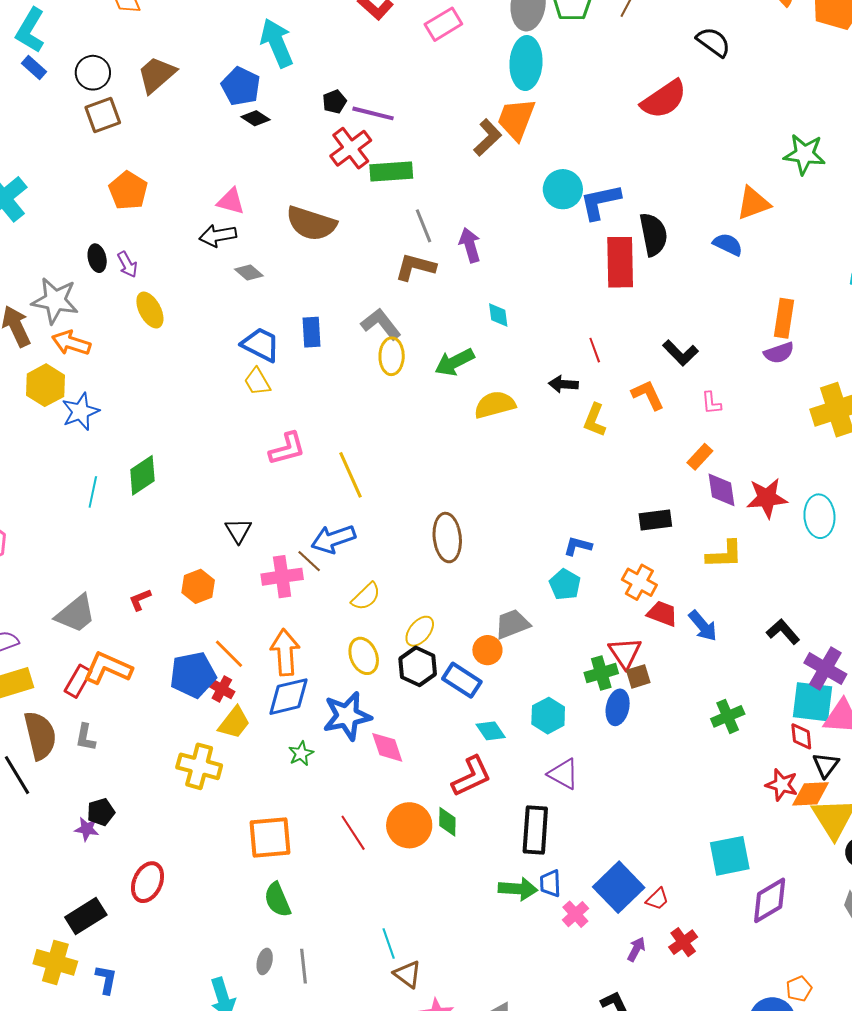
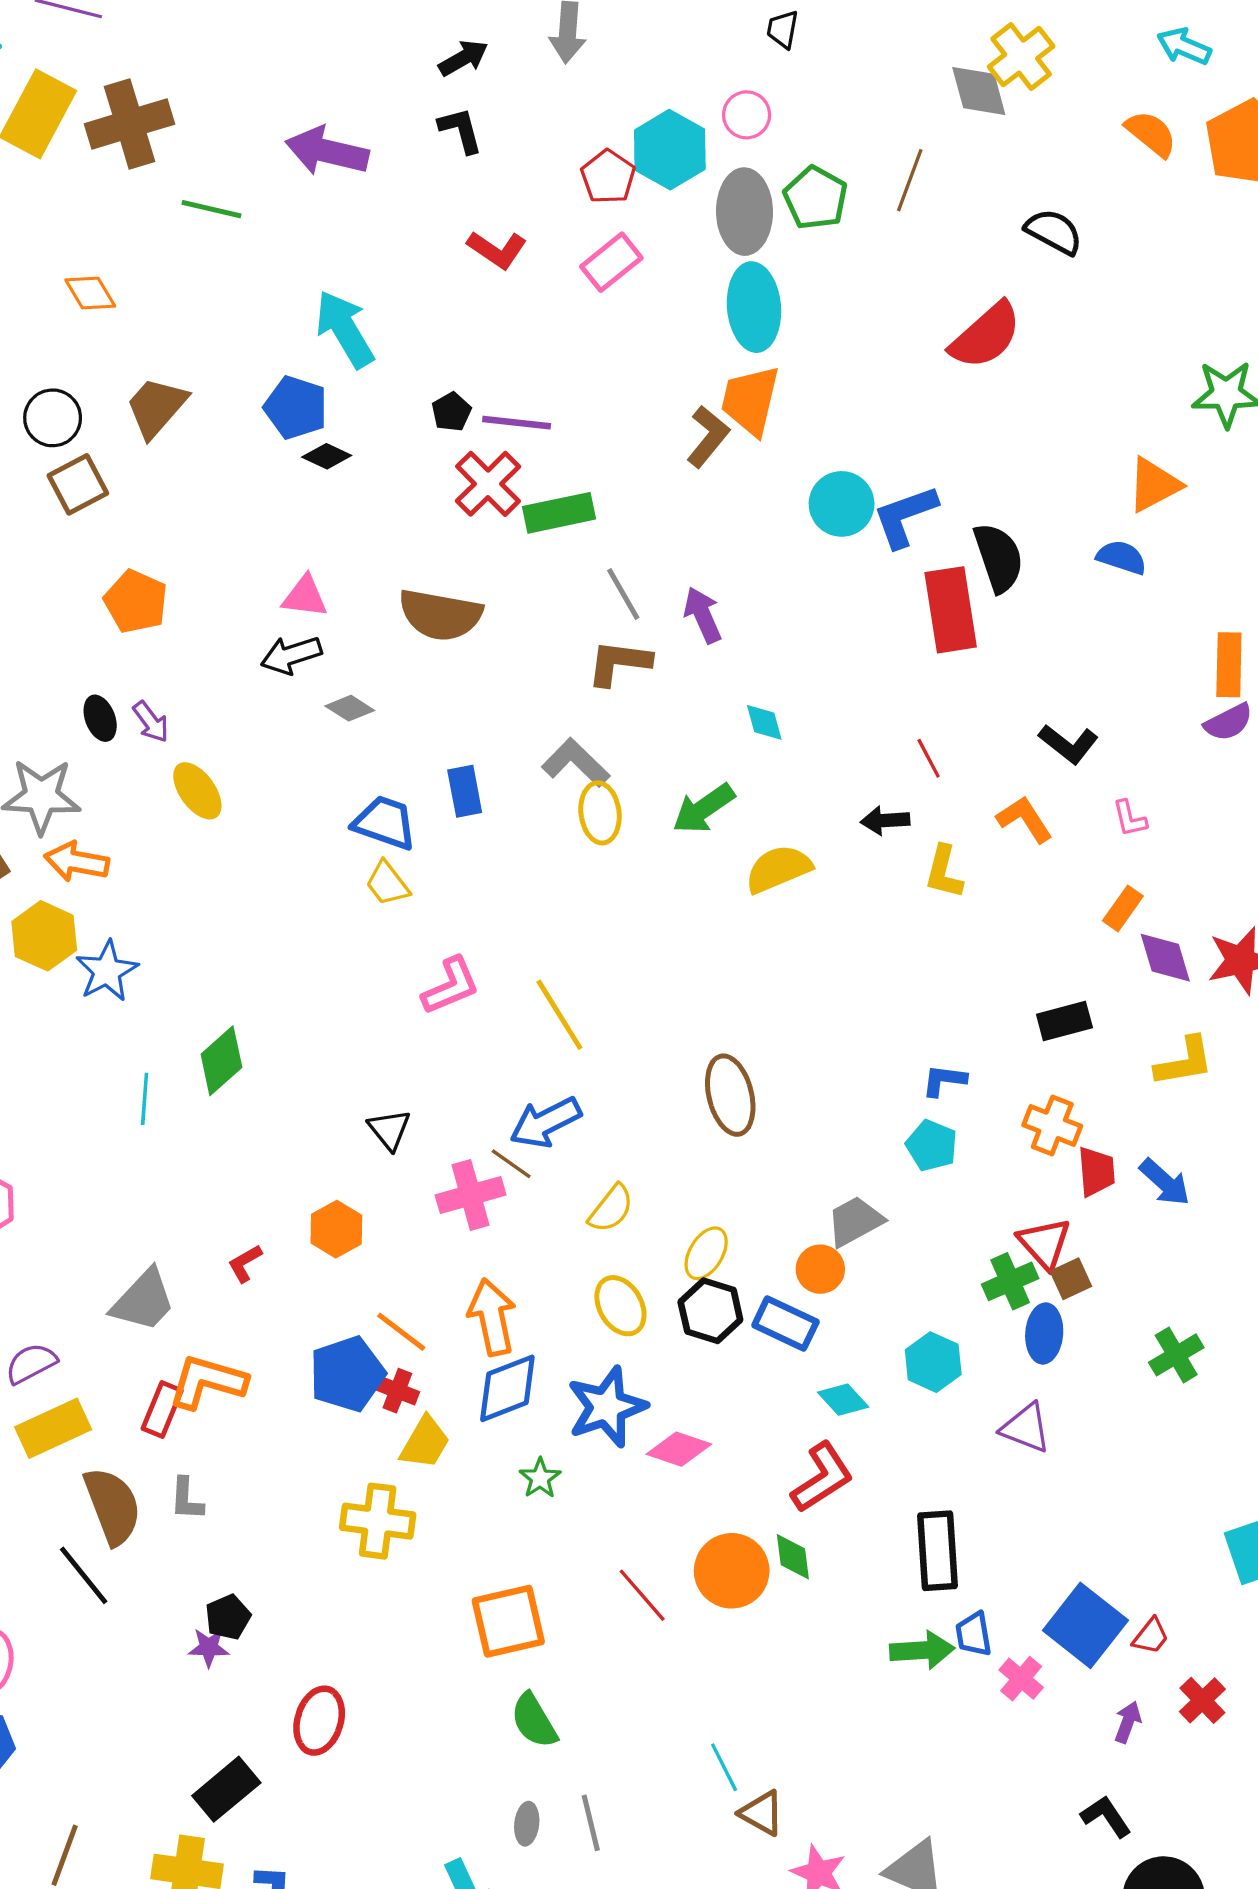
red trapezoid: (662, 614) -> (1096, 1171), turned 72
green cross: (728, 716) -> (1176, 1355), moved
pink diamond: (387, 747) -> (679, 1449), turned -45
purple triangle: (563, 774) -> (1026, 1428), moved

